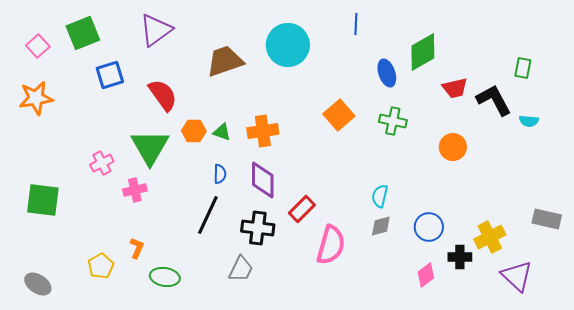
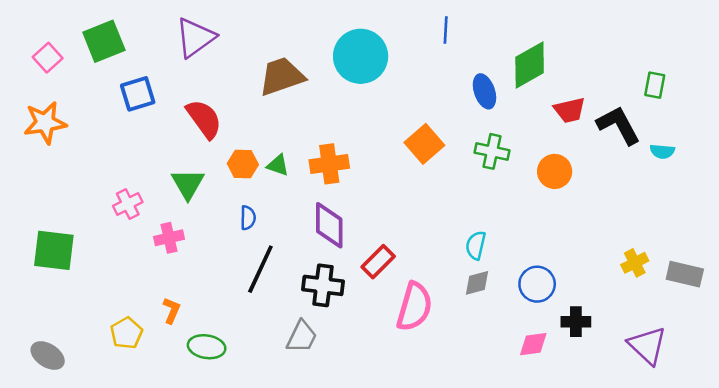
green triangle: (150, 147) -> (188, 184), size x0.7
orange circle: (453, 147) -> (555, 171), moved
blue semicircle: (220, 174) -> (248, 218), moved
yellow cross: (490, 237) -> (635, 263), moved, size x0.7
pink diamond: (426, 275) -> (533, 344), turned 30

